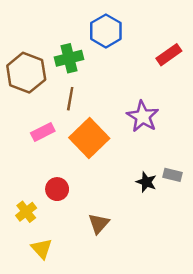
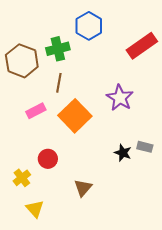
red rectangle: (169, 55) -> (142, 46), size x1.4

